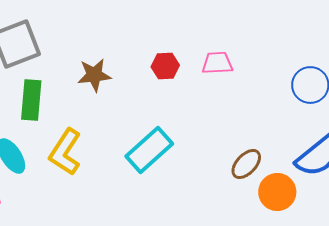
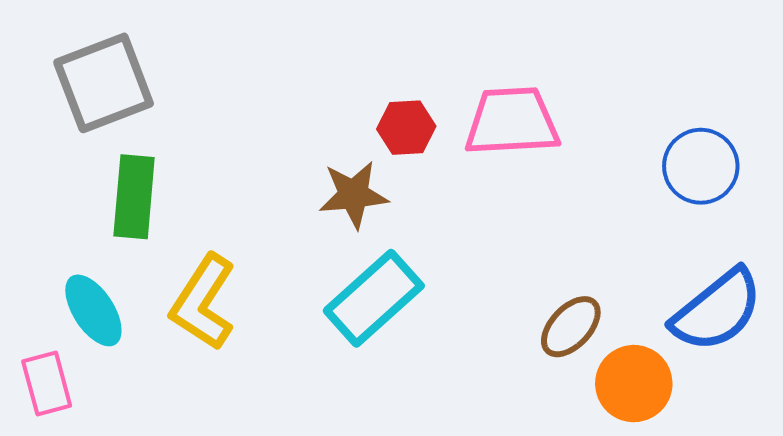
pink trapezoid: (217, 63) -> (512, 122), size x1.5
brown star: (94, 75) -> (353, 195), moved

